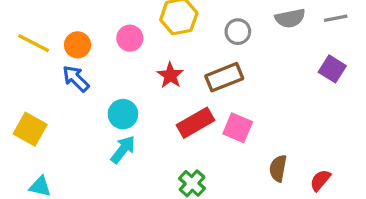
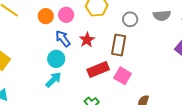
orange circle: (78, 45) -> (46, 16), moved
brown rectangle: (224, 77) -> (119, 45), turned -65
blue arrow: (76, 79) -> (63, 39), moved

